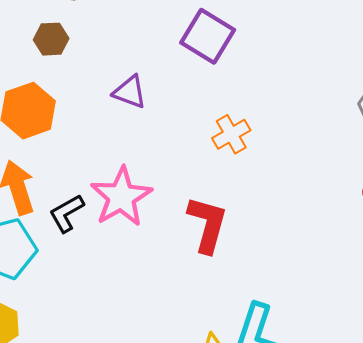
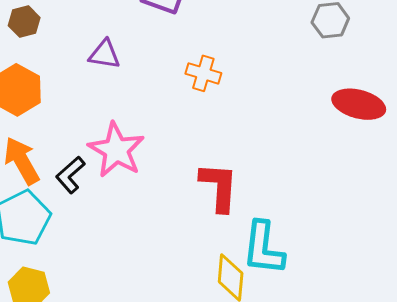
orange cross: (231, 134) -> (203, 73), turned -32
red L-shape: (207, 224) -> (219, 187), moved

